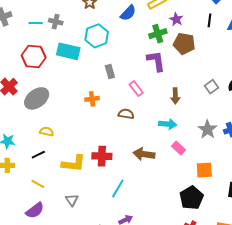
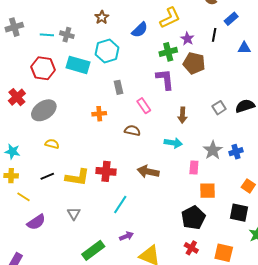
black line: (210, 20) -> (214, 35), moved
pink rectangle: (178, 148) -> (194, 168), moved, turned 48
black line: (38, 155) -> (47, 176), moved
yellow line: (38, 184) -> (24, 197), moved

